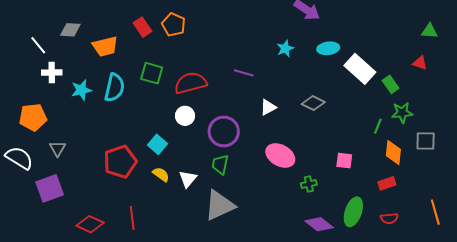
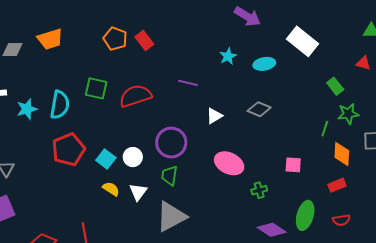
red rectangle: (143, 27) -> (144, 40), moved
orange trapezoid: (105, 46) -> (50, 39), moved
cyan ellipse: (328, 48) -> (264, 64), moved
white rectangle: (360, 69) -> (302, 41), moved
white circle: (185, 116) -> (133, 157), moved
red pentagon: (120, 162) -> (68, 149), moved

